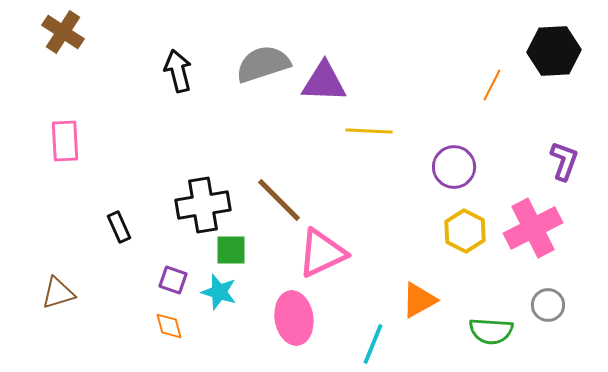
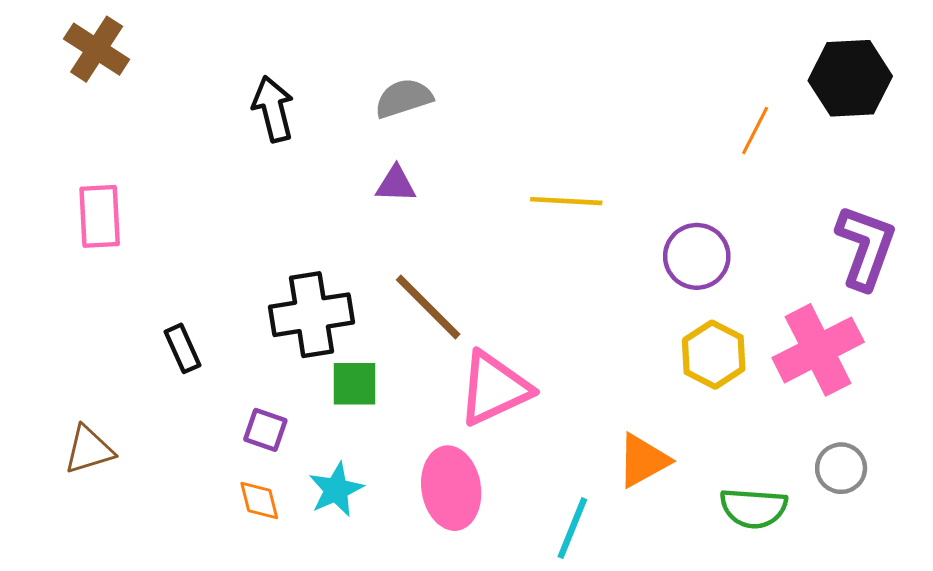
gray semicircle: (263, 64) -> (404, 98), size x0.7
purple triangle: (324, 82) -> (396, 184), moved, size x0.6
purple L-shape: (564, 161) -> (866, 247), size x1.4
cyan star: (219, 292) -> (336, 490), moved, turned 30

